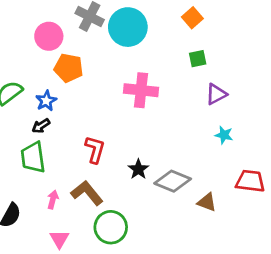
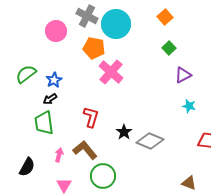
green square: (198, 59) -> (169, 48), turned -32
orange pentagon: (69, 68) -> (94, 48), moved
pink cross: (141, 90) -> (111, 72), moved, turned 35
brown triangle: (207, 202) -> (189, 183), moved

